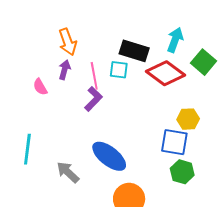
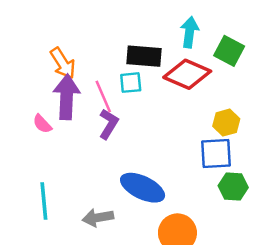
purple arrow: (65, 70) -> (67, 97), size x1.8
gray arrow: (68, 172) -> (98, 218), turned -40

